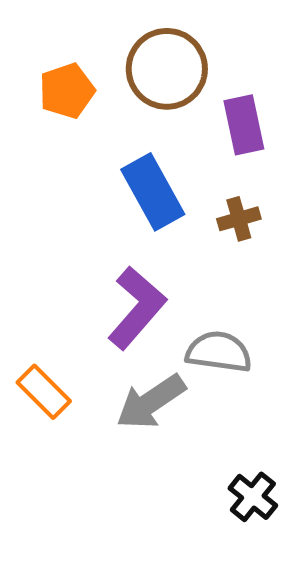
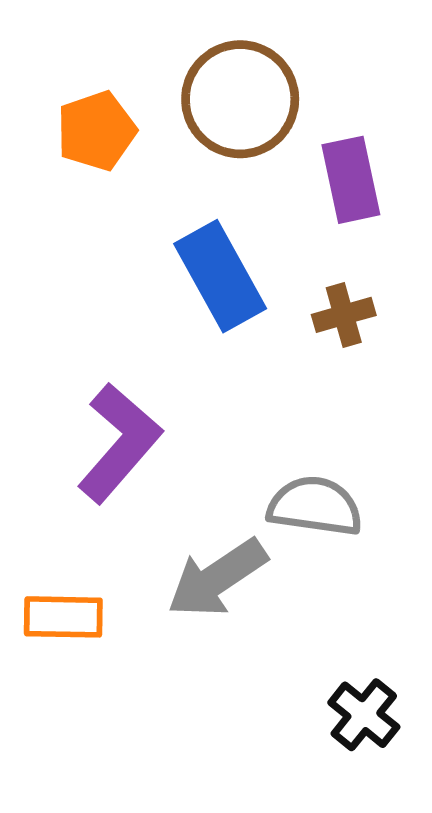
purple L-shape: (137, 308) -> (119, 443), moved
orange rectangle: (44, 392) -> (63, 617), moved, turned -44

